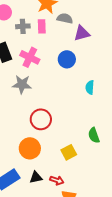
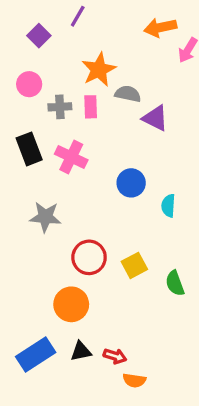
purple triangle: (82, 33) -> (155, 118), turned 42
blue circle: (67, 59) -> (131, 183), moved
gray star: (22, 84) -> (45, 217), moved
yellow square: (69, 152) -> (134, 265), moved

